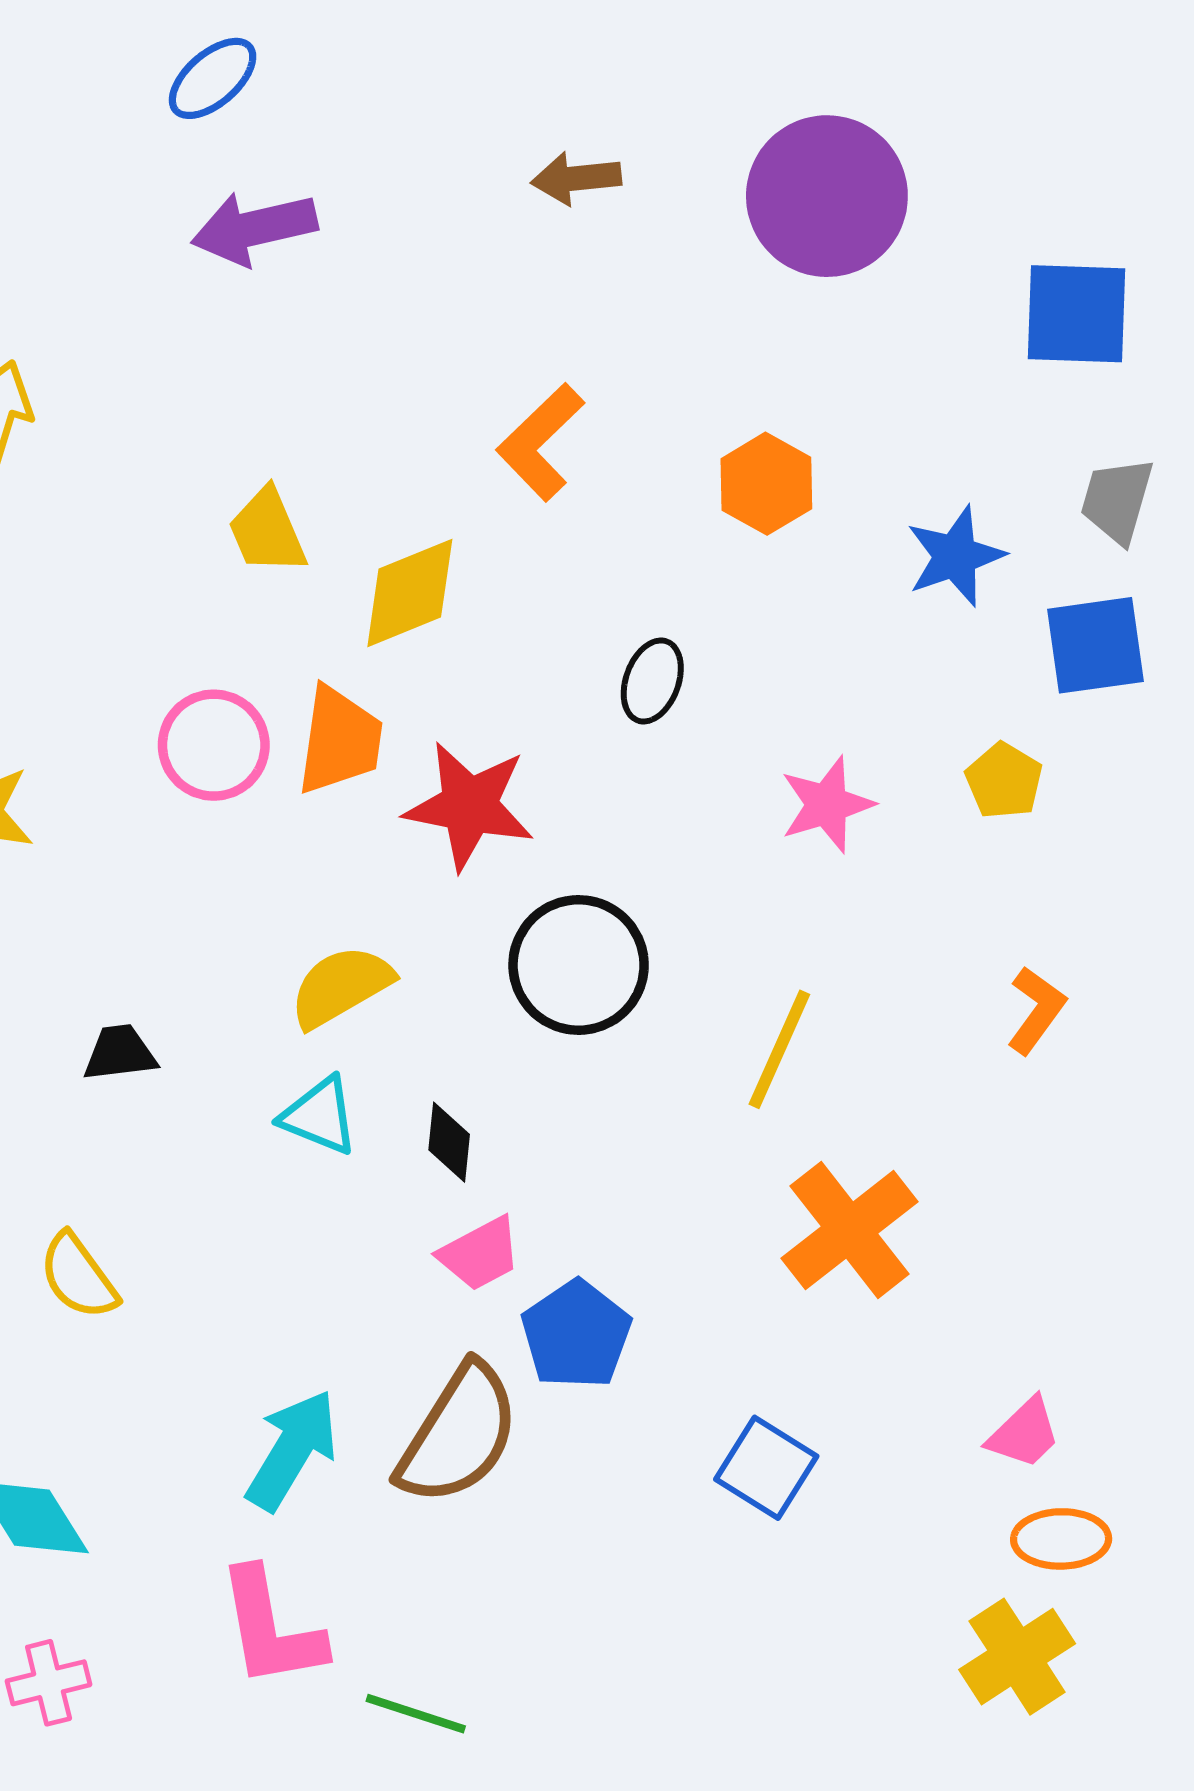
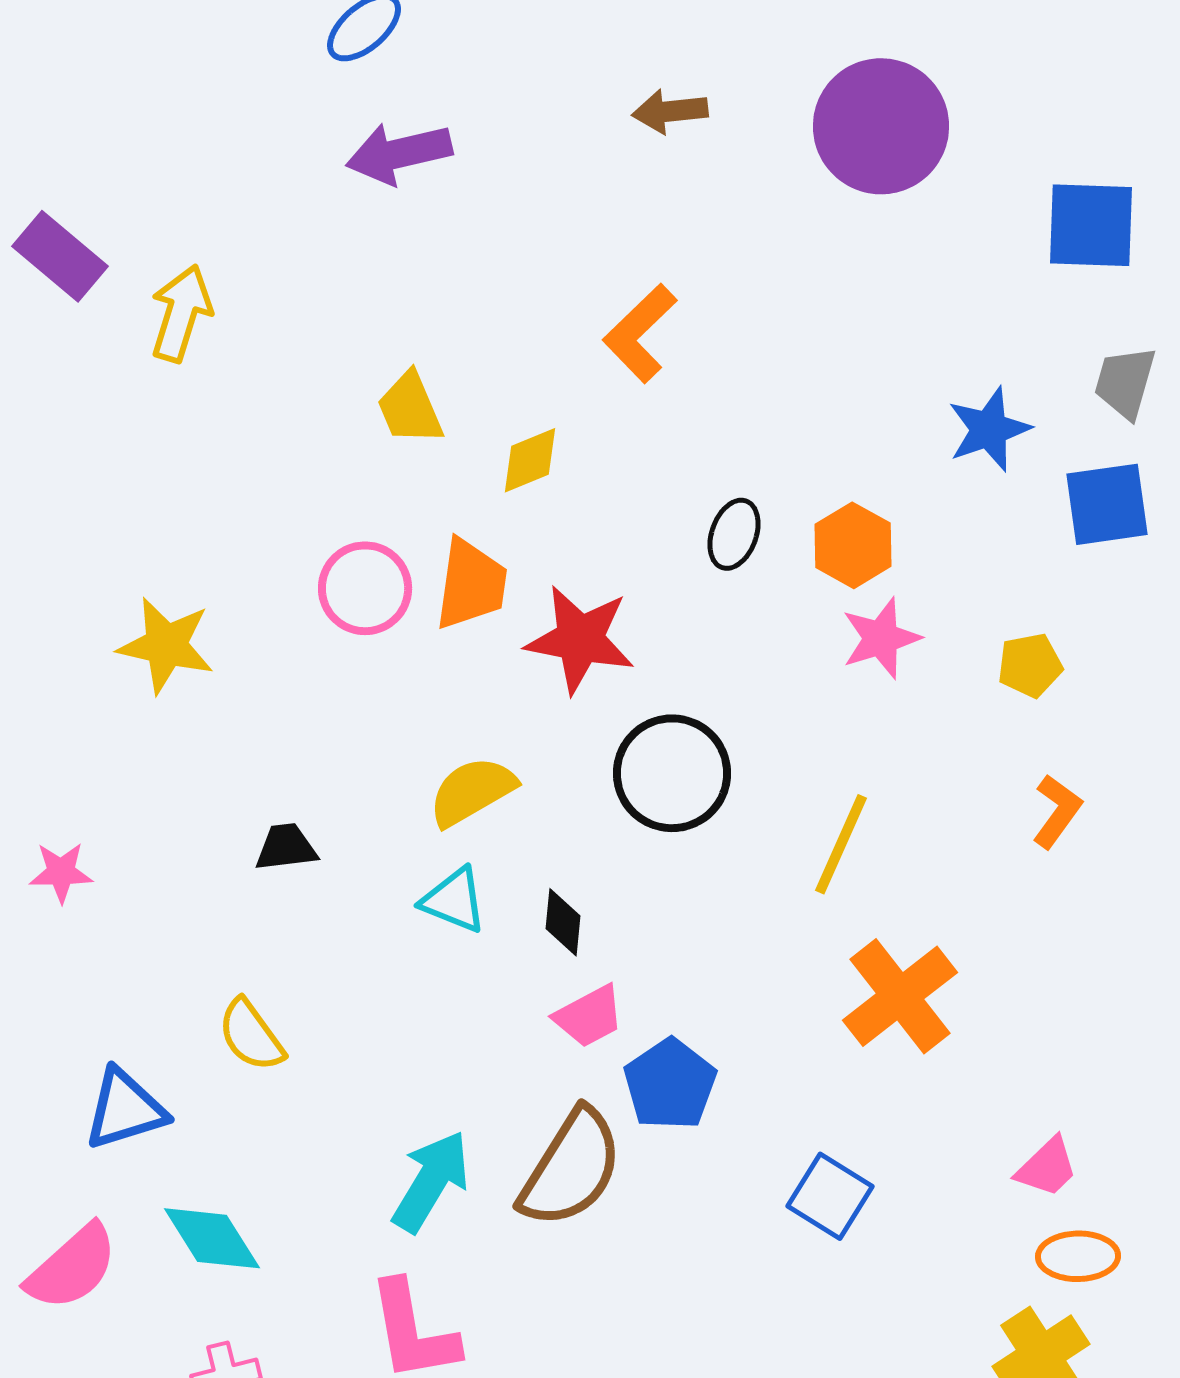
orange hexagon: (766, 484) -> (853, 545), moved
yellow diamond: (410, 593) -> (530, 460), size x0.7
yellow pentagon: (1004, 781) -> (1030, 665), moved, turned 30

